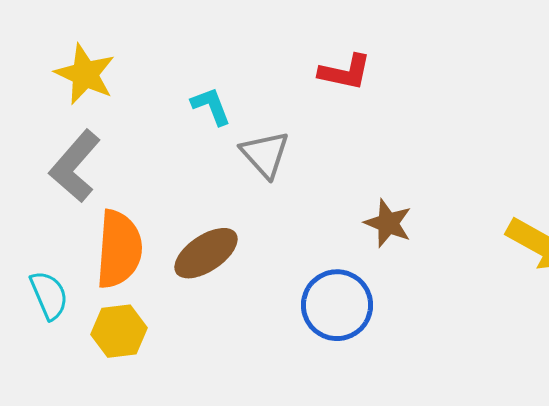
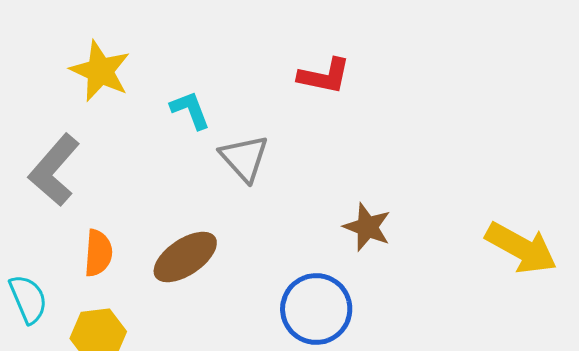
yellow star: (85, 74) -> (100, 71), moved
orange semicircle: (119, 249) -> (98, 253), size x0.6

